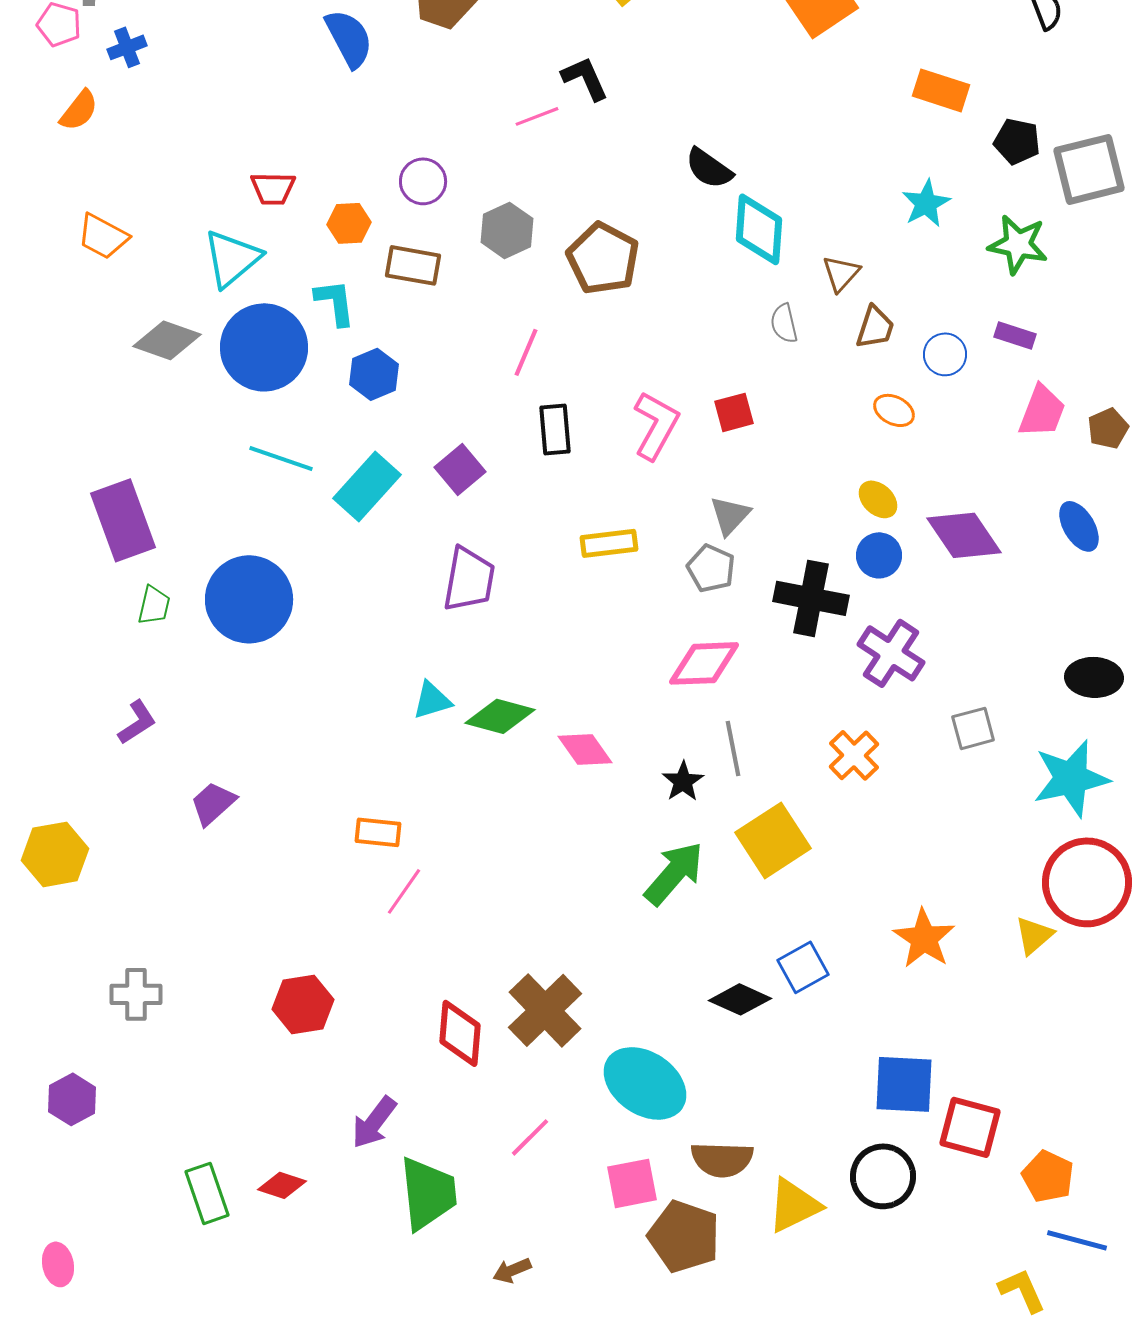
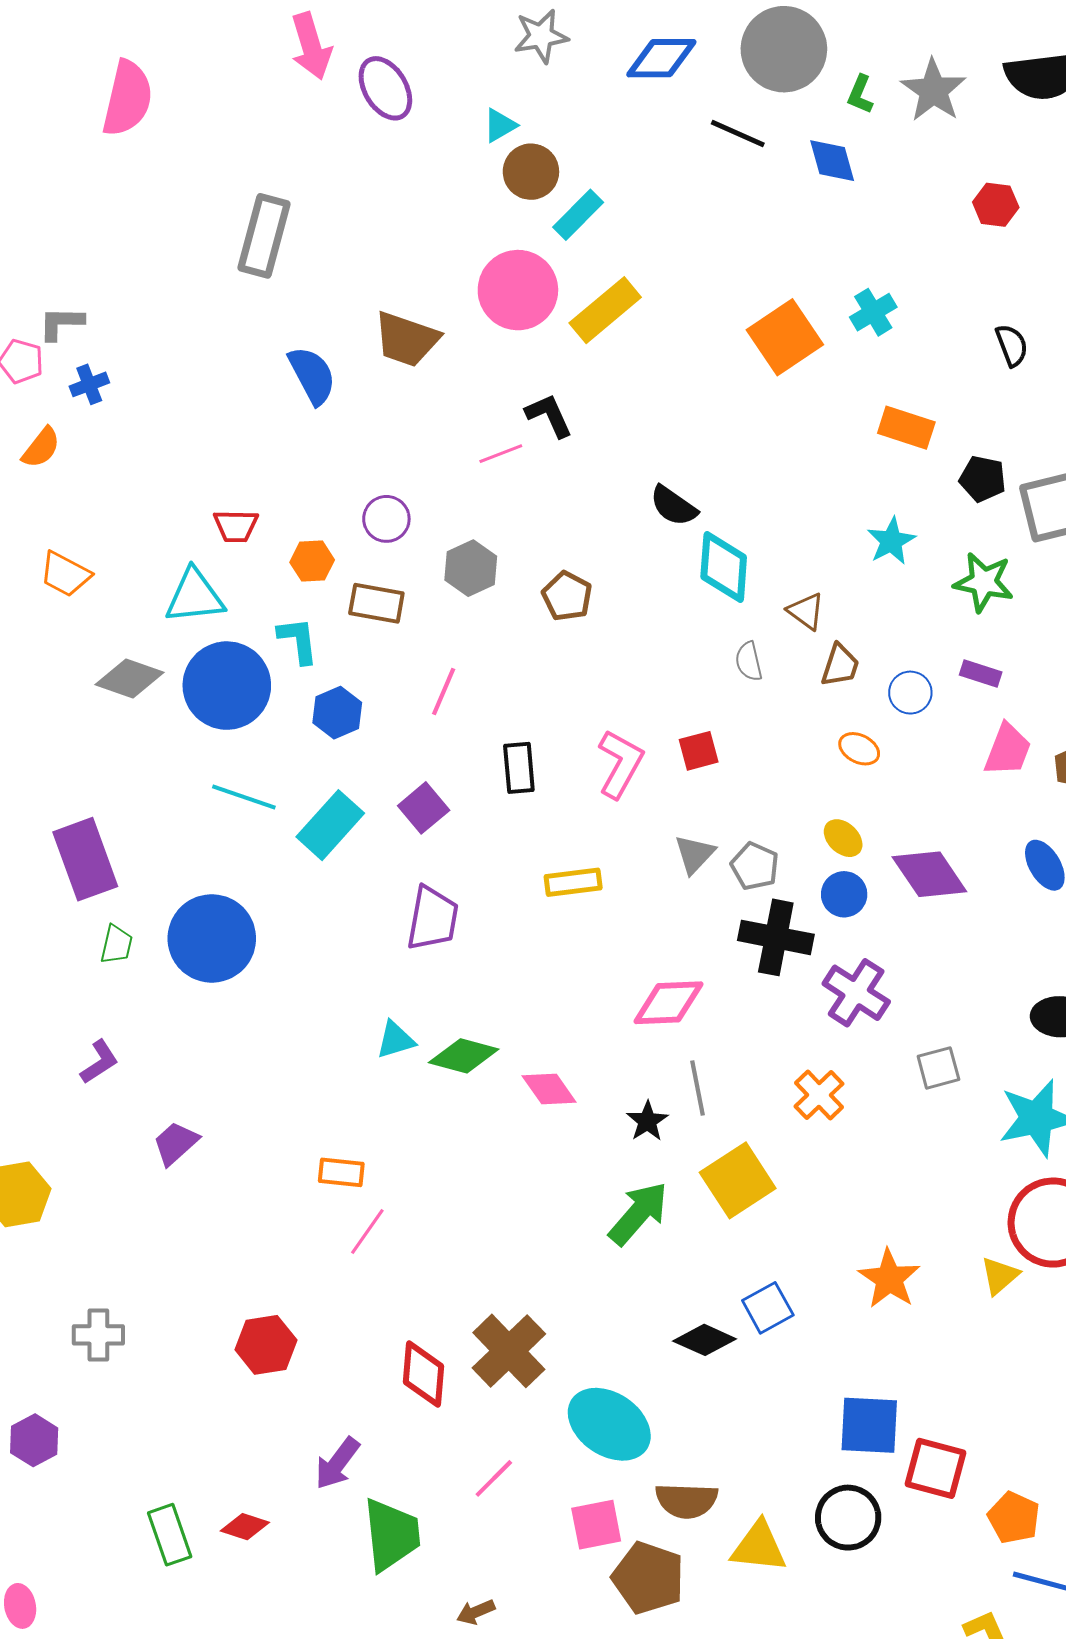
cyan triangle: (232, 258) -> (195, 596), turned 34
brown pentagon: (603, 258) -> (567, 596), size x0.7
brown triangle: (841, 273) -> (806, 611), turned -36
pink line: (526, 352) -> (444, 692), moved
gray pentagon: (711, 568) -> (755, 866), moved
yellow triangle: (794, 1205) -> (759, 1547), turned 32

